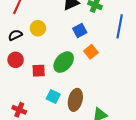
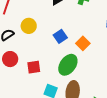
blue square: (80, 31) -> (60, 36), moved
green ellipse: (64, 62) -> (68, 65), moved

